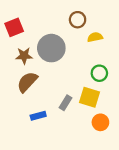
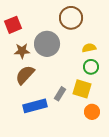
brown circle: (78, 20) -> (71, 18), size x1.5
yellow semicircle: (95, 37) -> (89, 48), moved
blue rectangle: (38, 116) -> (35, 106), size x1.6

